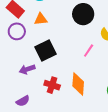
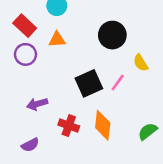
black square: (45, 51) -> (89, 83), moved

